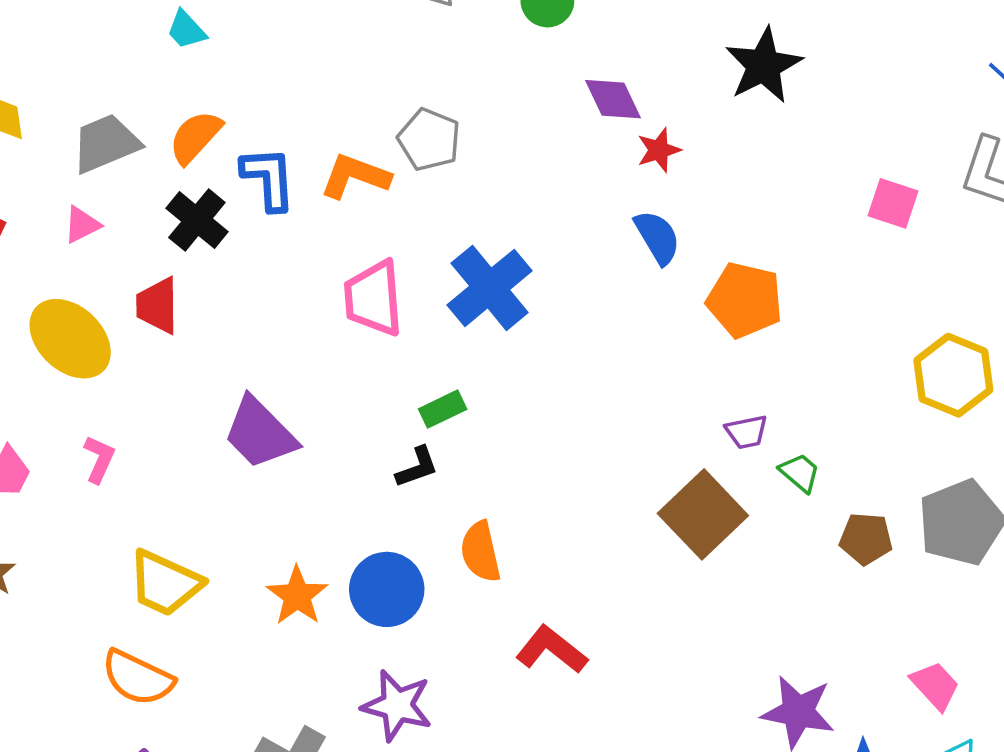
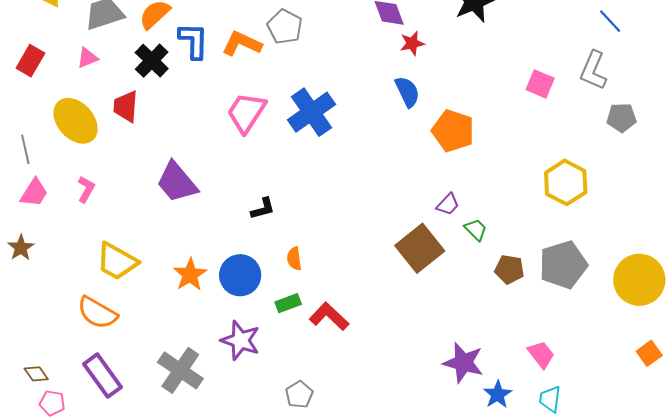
pink trapezoid: (373, 298) -> (246, 112), turned 33
green rectangle: (443, 409) -> (288, 303), moved
purple trapezoid: (747, 432) -> (448, 204), turned -40
orange semicircle: (481, 552) -> (294, 259), size x0.7

